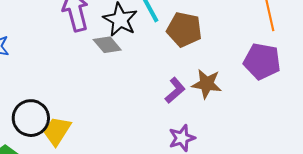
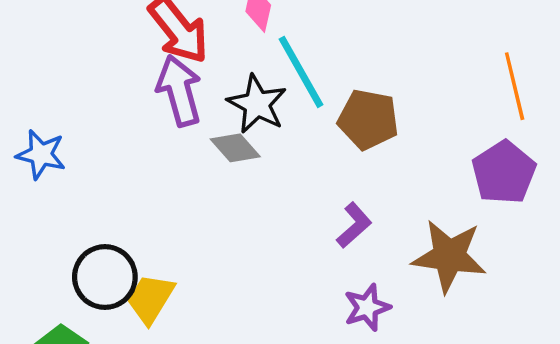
purple pentagon: (262, 61) -> (504, 172), turned 30
brown star: (207, 84) -> (449, 256), moved, size x1.4

